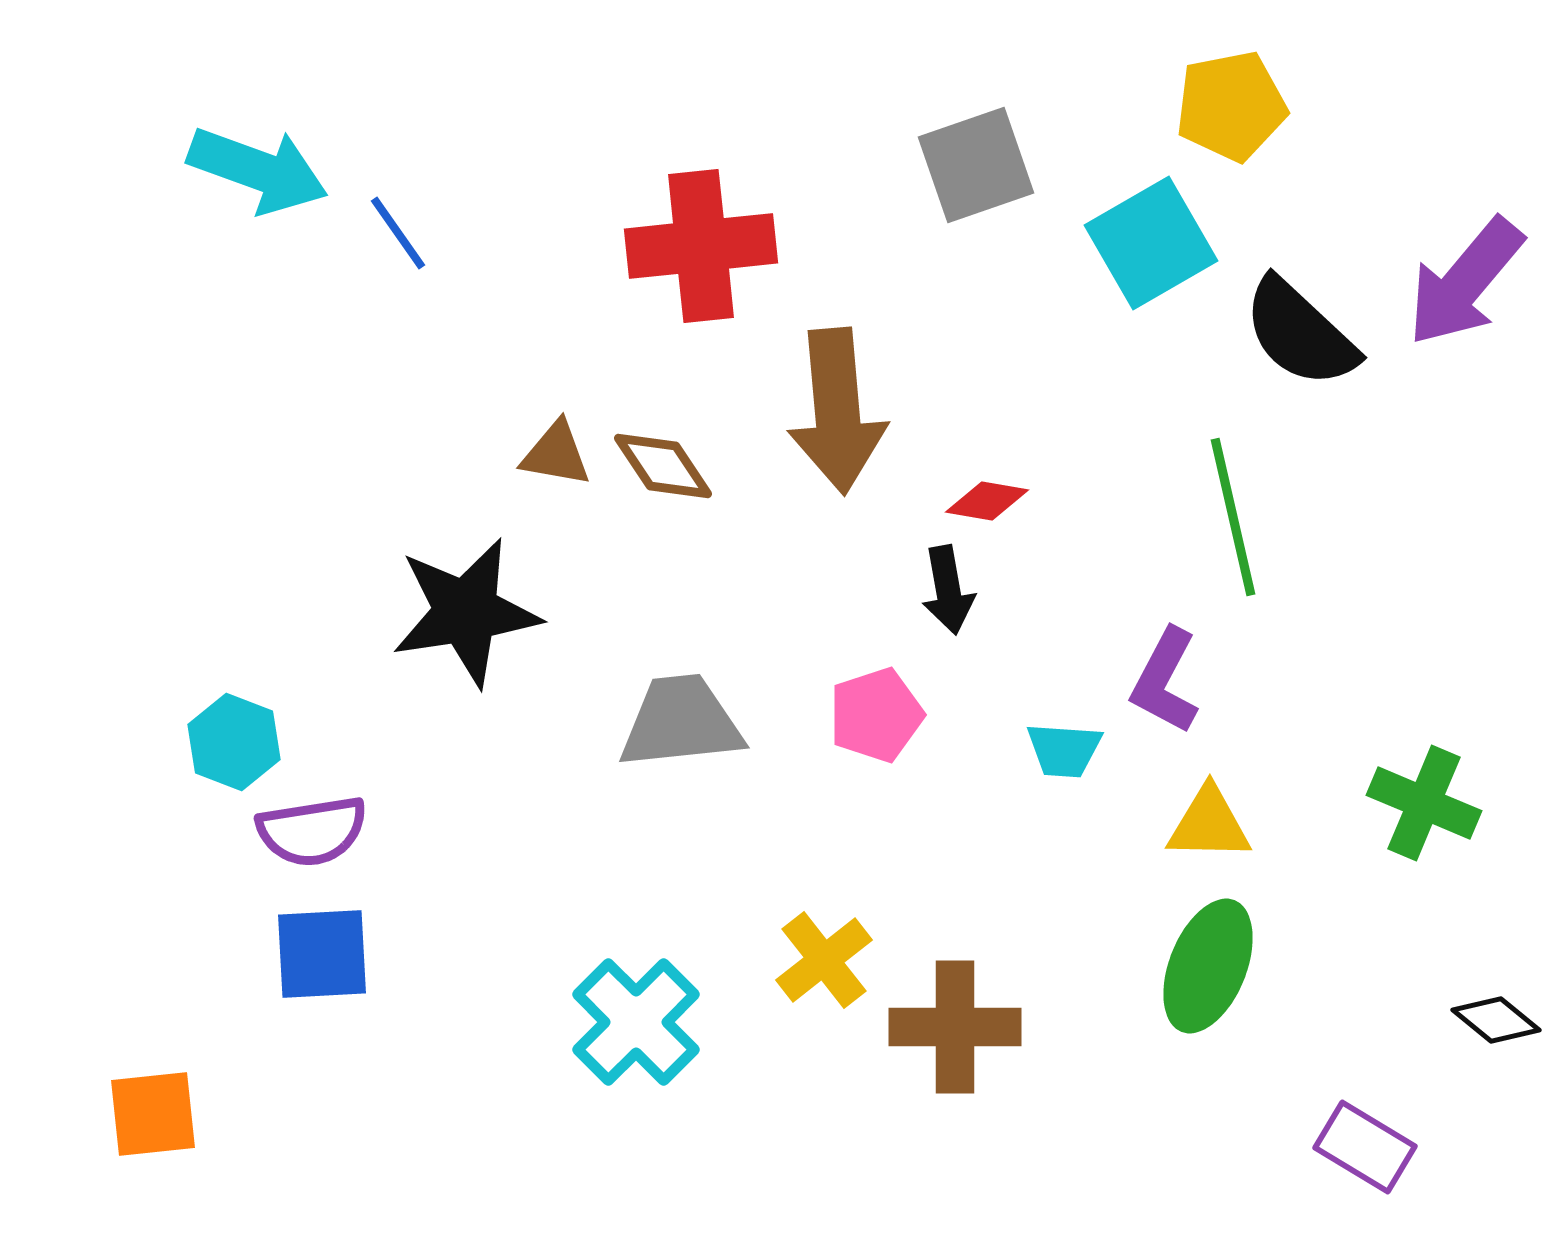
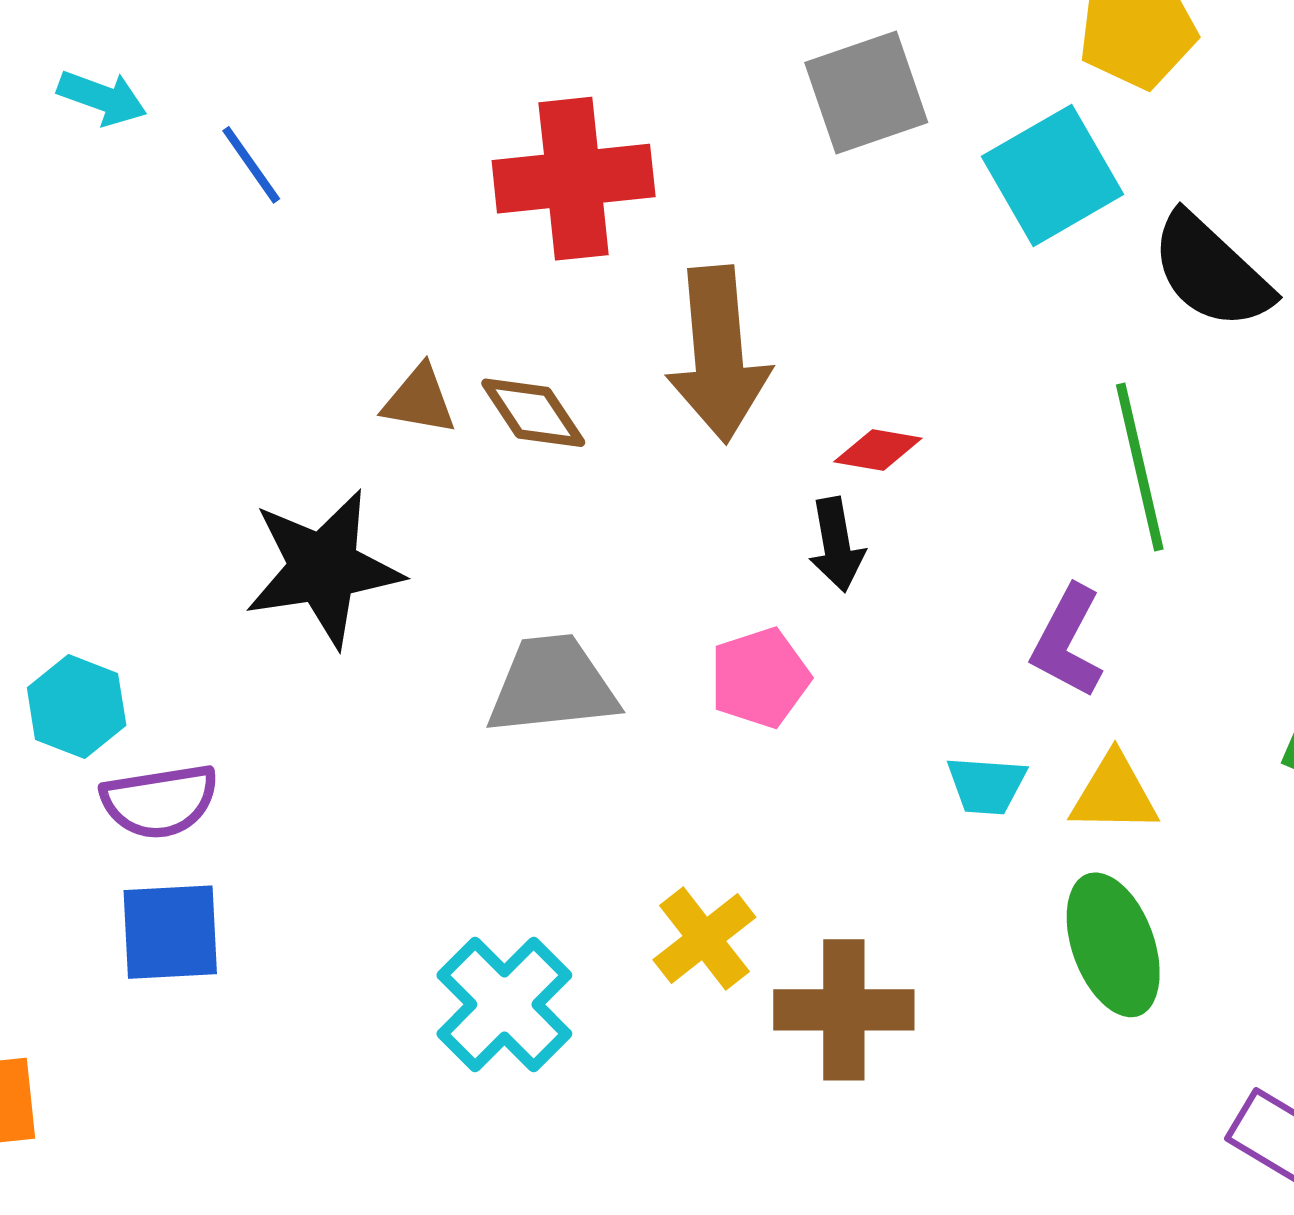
cyan arrow: (258, 170) -> (102, 98), size x0.6
cyan trapezoid: (1064, 750) -> (986, 785), moved
green ellipse: (1208, 966) -> (1113, 945), turned -42

